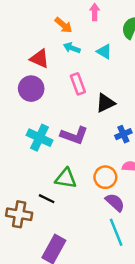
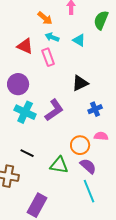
pink rectangle: (78, 84) -> (48, 57), moved
purple circle: (31, 89) -> (18, 84), moved
purple L-shape: (74, 135) -> (54, 110), turned -55
green triangle: (66, 178) -> (59, 165), moved
black line: (47, 199) -> (27, 153), moved

